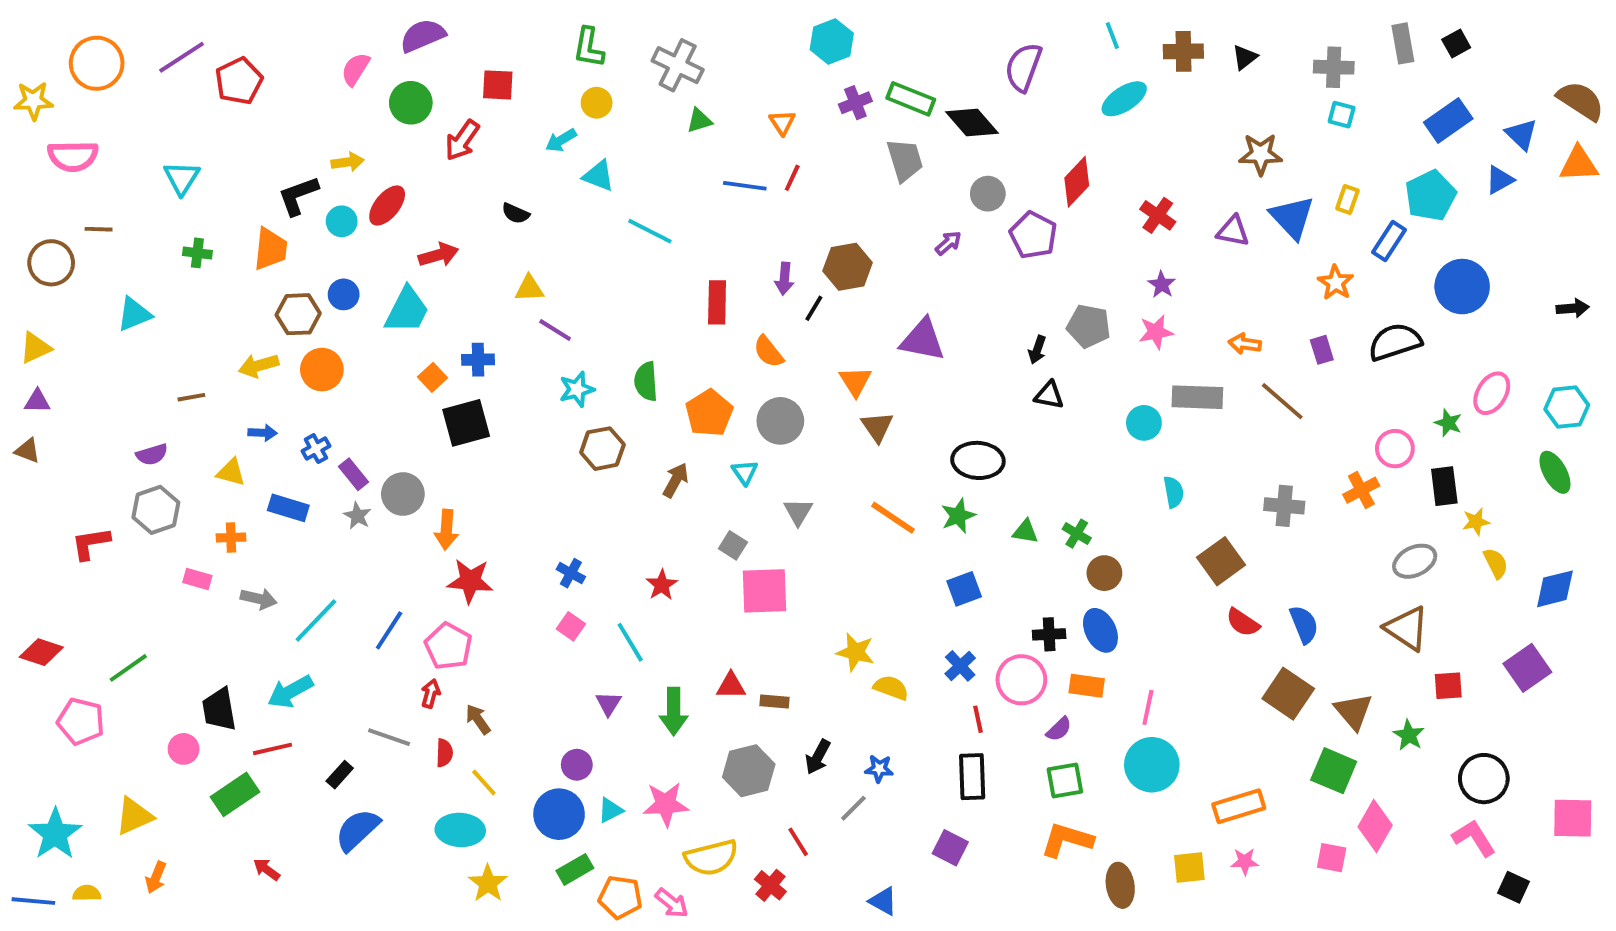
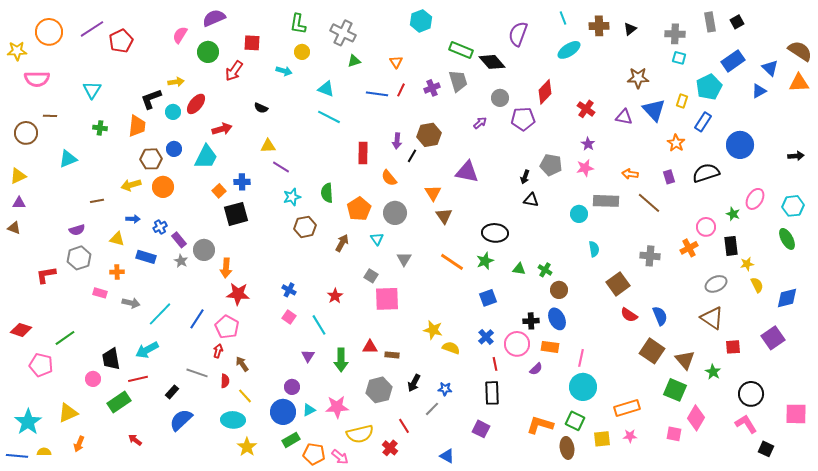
purple cross: (855, 103) -> (432, 88), moved
cyan arrow: (561, 140) -> (284, 71), turned -133
cyan triangle: (599, 176) -> (326, 89), moved
cyan pentagon: (1430, 196) -> (709, 87), moved
purple pentagon: (1033, 235) -> (523, 119), turned -30
green square: (1065, 781) -> (575, 421), moved, turned 36

